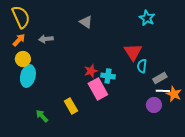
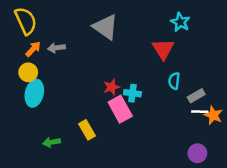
gray triangle: (86, 22) -> (105, 27), size x1.6
orange arrow: (19, 40) -> (33, 49), moved
red triangle: (133, 52) -> (163, 49), moved
purple circle: (154, 105) -> (197, 153), moved
green arrow: (42, 116) -> (51, 142), turned -56

